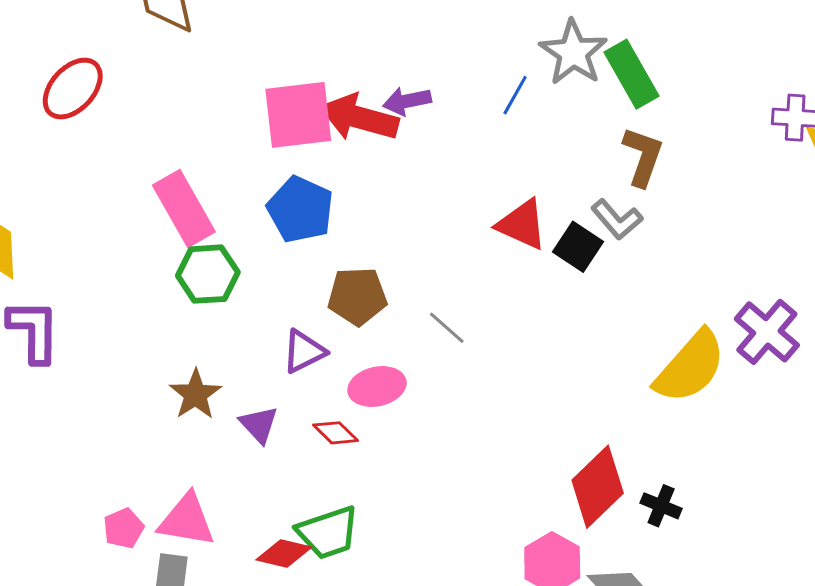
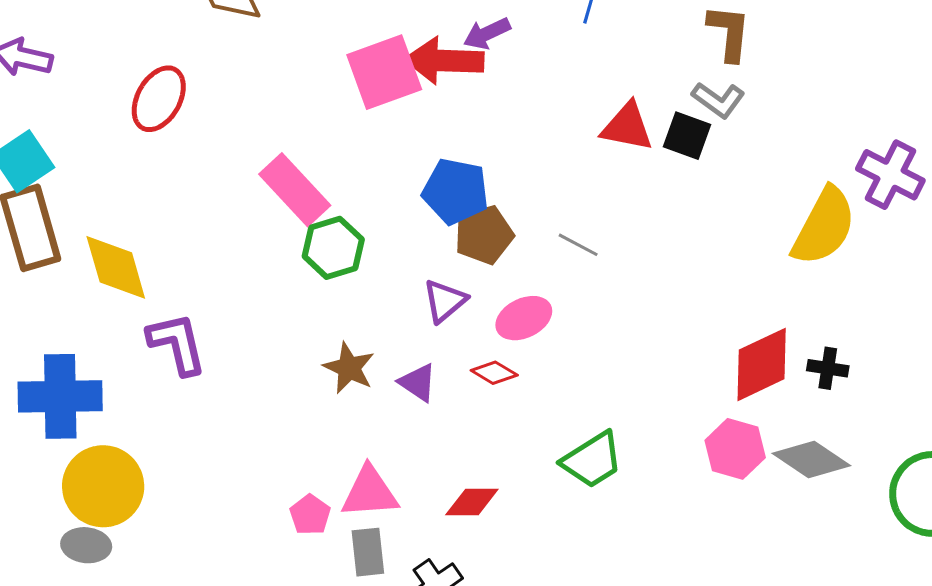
blue pentagon: (300, 209) -> (456, 191), moved
red diamond: (598, 487) -> (762, 364), turned 32
green trapezoid: (328, 533) -> (592, 460), moved

